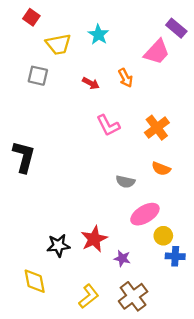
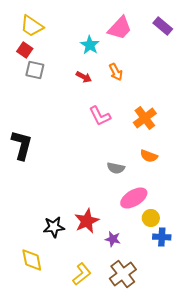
red square: (31, 17) -> (25, 50), moved
cyan star: (98, 35) -> (90, 45), moved
yellow trapezoid: (58, 44) -> (32, 26), moved, turned 45
pink trapezoid: (157, 52) -> (120, 28), moved

